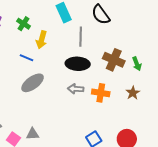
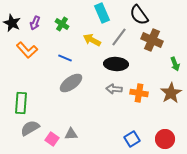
gray line: (81, 37) -> (119, 37), turned 36
yellow arrow: (42, 40) -> (92, 40), moved, turned 102
brown cross: (114, 60) -> (152, 40), moved
brown star: (133, 93) -> (171, 93), size x1.5

